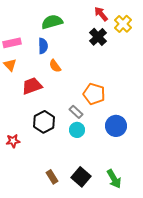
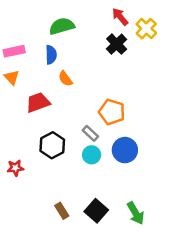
blue circle: (116, 126) -> (125, 150), moved

